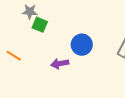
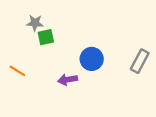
green square: (40, 25) -> (46, 37), turned -35

